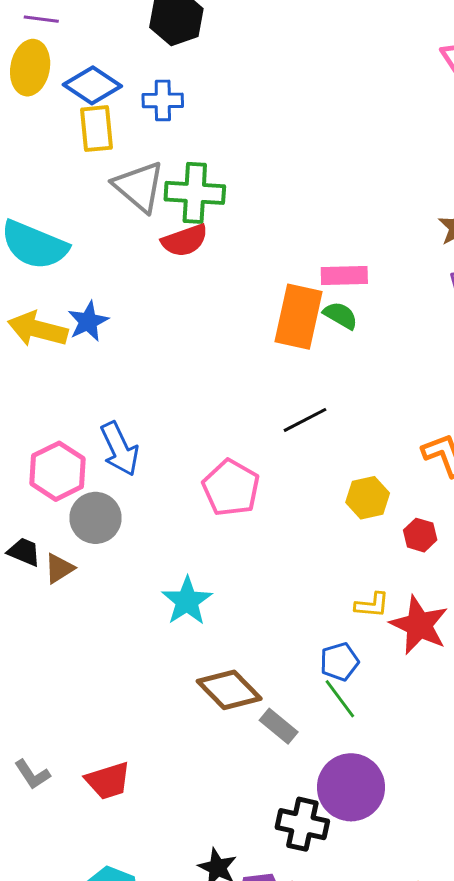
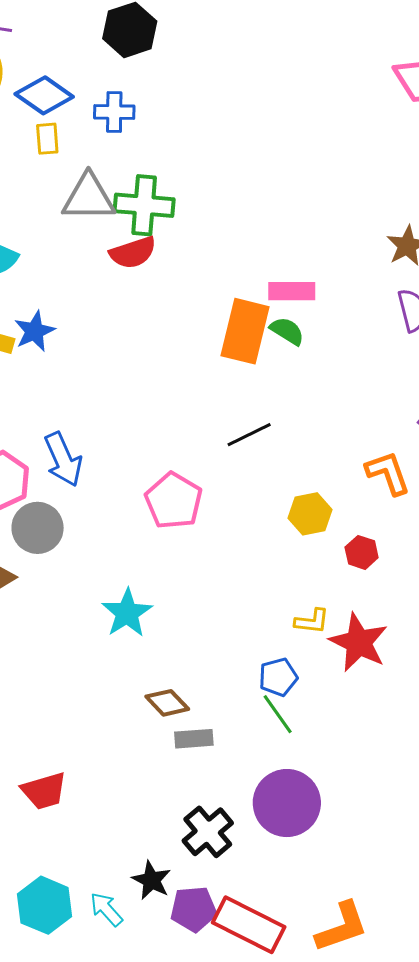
yellow rectangle: (96, 129) -> (47, 139), size x0.7
gray triangle: (139, 186) -> (89, 198), turned -42
brown diamond: (229, 690) -> (167, 703), size x0.7
gray rectangle: (279, 726) -> (194, 739), moved, turned -45
black cross: (302, 824) -> (208, 832), moved, turned 36

